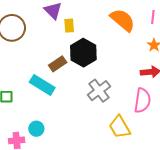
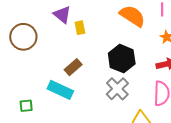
black hexagon: (83, 53) -> (122, 59), moved

